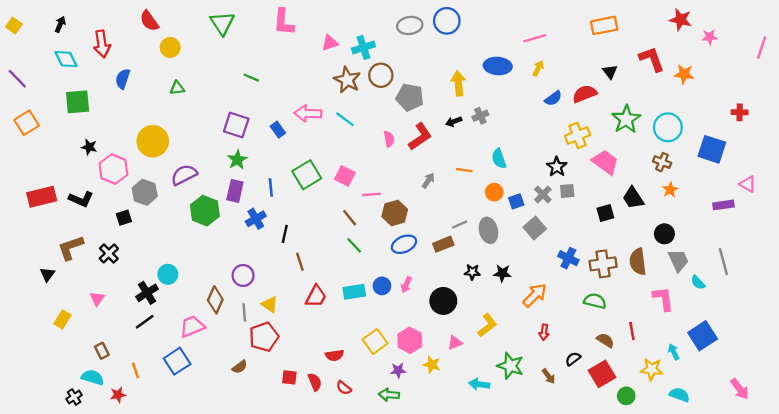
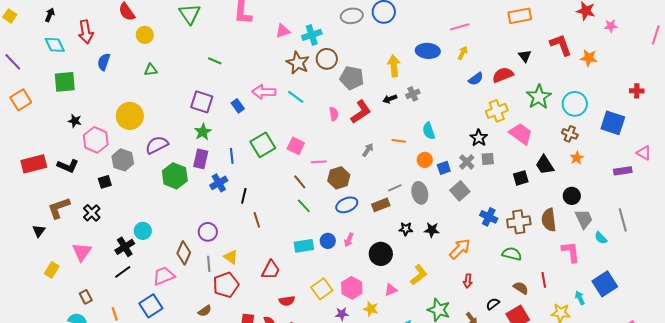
red trapezoid: (316, 296) -> (271, 270), moved
pink triangle: (97, 299) -> (82, 252), size x1.5

